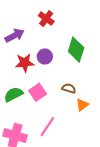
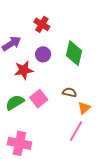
purple circle: (45, 57) -> (43, 54), moved
pink line: (47, 127) -> (76, 131), moved

